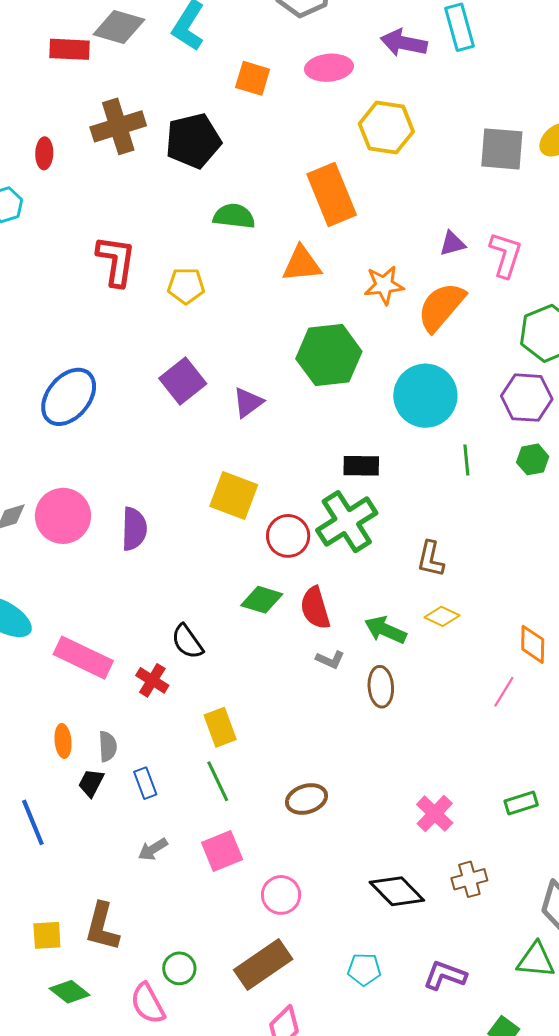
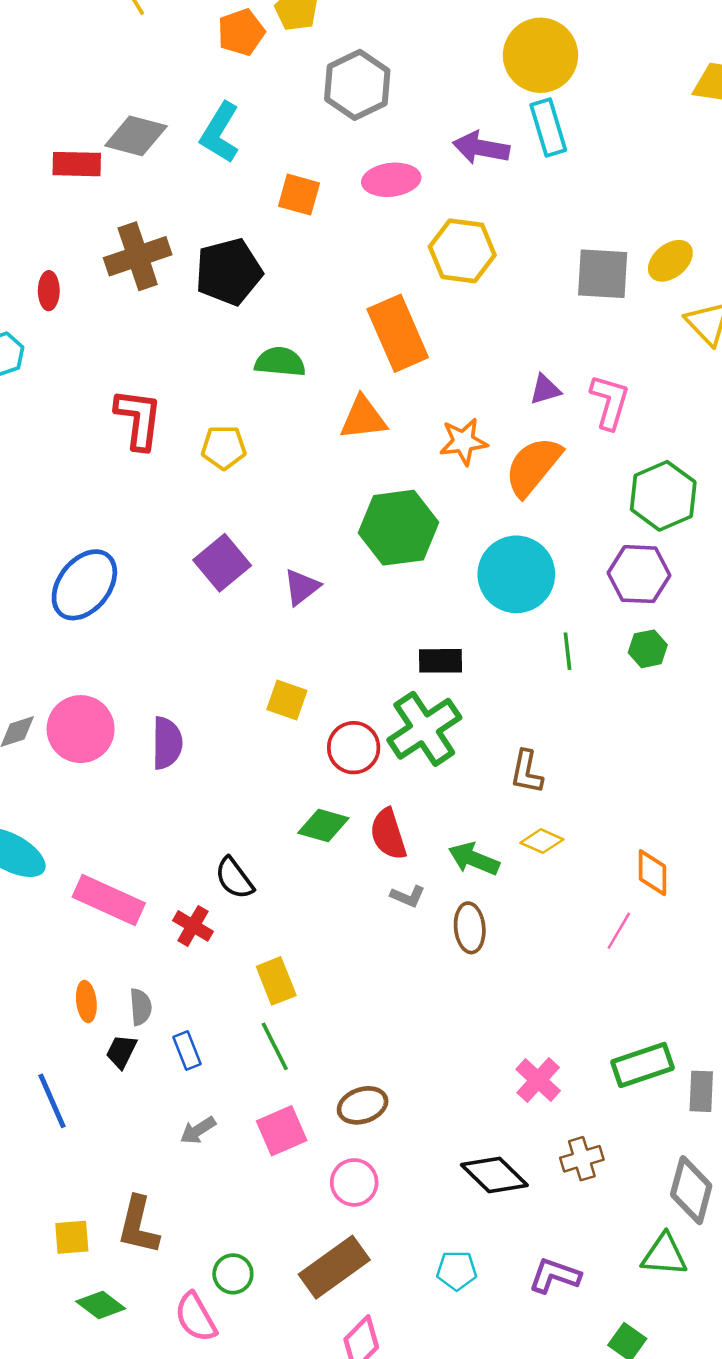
yellow square: (234, 495) -> (287, 700), size x0.7
brown ellipse: (306, 799) -> (363, 1105), moved
green rectangle: (521, 803) -> (643, 1065), size x1.5

